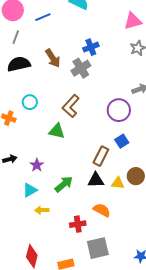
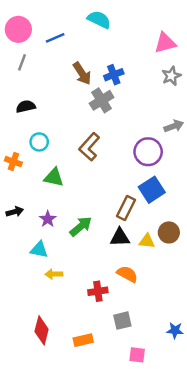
brown arrow: (53, 58) -> (82, 73), moved
black semicircle: (19, 64) -> (26, 106), moved, size x0.7
green triangle: (57, 131) -> (54, 177), moved
blue square: (122, 141) -> (152, 190), size x1.5
green arrow: (64, 184) -> (81, 226), moved
cyan triangle: (30, 190) -> (39, 250), turned 42
gray square: (98, 248) -> (122, 321), size x0.7

